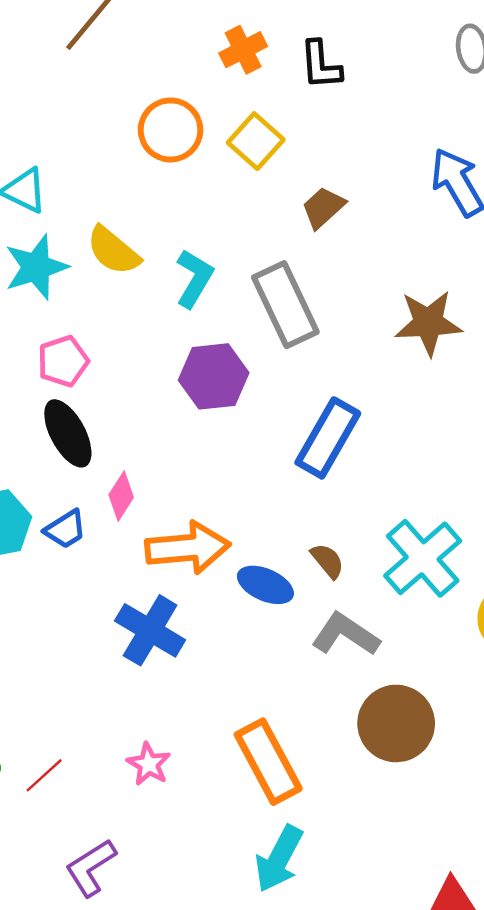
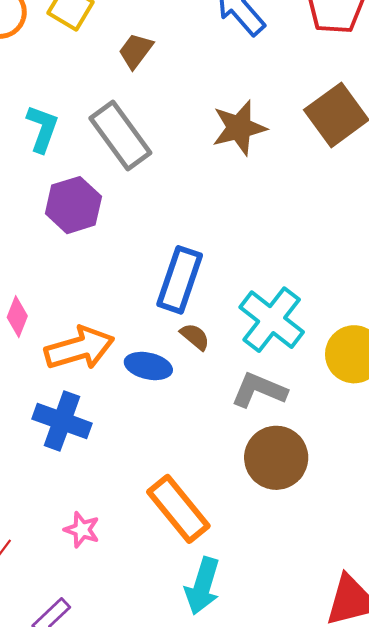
blue rectangle: (328, 438) -> (180, 280), moved
gray L-shape: (346, 634) -> (259, 390), moved

